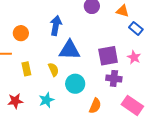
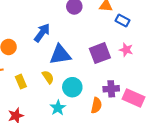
blue arrow: (56, 26) -> (42, 33), turned 36
purple cross: (114, 78) -> (111, 89), moved
cyan star: (46, 100) -> (58, 108), moved

